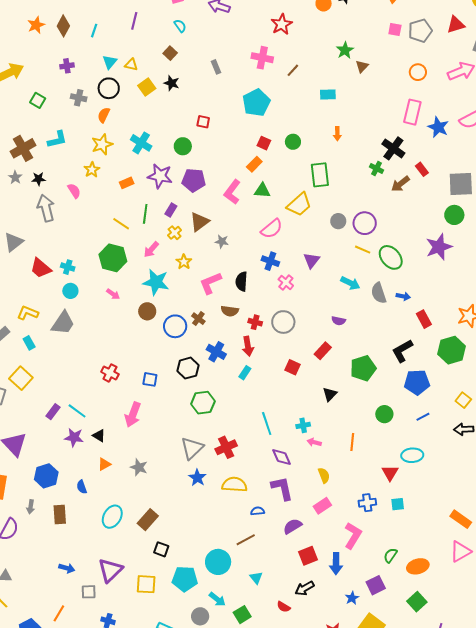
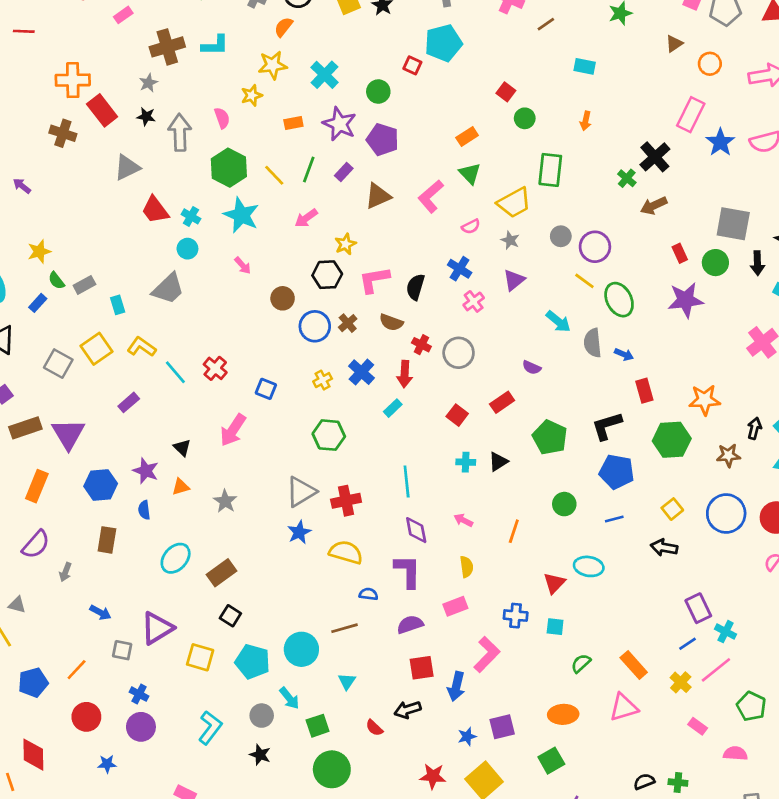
brown triangle: (362, 66) -> (674, 44), moved
cyan pentagon: (256, 103) -> (443, 43), moved
red square: (264, 143) -> (506, 92), moved
red rectangle: (422, 169) -> (680, 253), moved
black star: (39, 179) -> (146, 117), moved
green triangle: (262, 191) -> (470, 173), turned 30
pink L-shape: (232, 192) -> (431, 196), moved
pink semicircle: (272, 229) -> (471, 226), size x0.6
yellow cross: (175, 233) -> (323, 380), moved
gray star: (222, 241) -> (510, 240), moved
green hexagon: (113, 258) -> (229, 168), moved
cyan star: (156, 282) -> (241, 215), moved
yellow L-shape: (28, 313) -> (142, 347), moved
black hexagon: (188, 368) -> (327, 275), moved
green pentagon: (363, 368) -> (550, 437), turned 30
cyan line: (77, 411) -> (175, 372), moved
cyan cross: (303, 425) -> (466, 462), moved
purple star: (74, 437) -> (146, 471), moved
gray arrow: (31, 507) -> (65, 572), moved
green semicircle: (390, 555) -> (581, 663), moved

